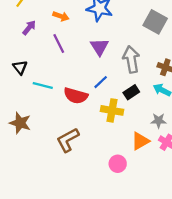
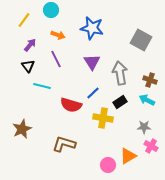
black triangle: (20, 67) -> (28, 66), moved
cyan line: (43, 85) -> (42, 86), moved
brown star: (20, 123) -> (22, 129), turned 30
brown L-shape: (68, 140) -> (64, 144), turned 45
orange triangle: (140, 141) -> (128, 156), moved

